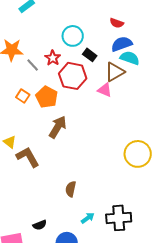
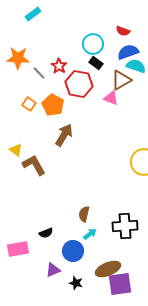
cyan circle: (73, 36) -> (93, 44), moved
brown semicircle: (71, 189) -> (84, 214), moved
cyan arrow: (88, 218) -> (90, 234), moved

